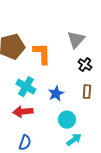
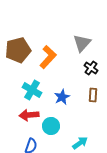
orange L-shape: (42, 54) -> (48, 57), turned 45
cyan circle: (67, 120) -> (51, 126), moved

